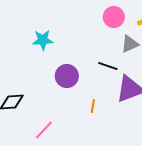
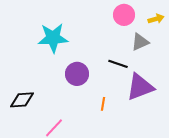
cyan star: (43, 40) -> (53, 38), size x1.4

